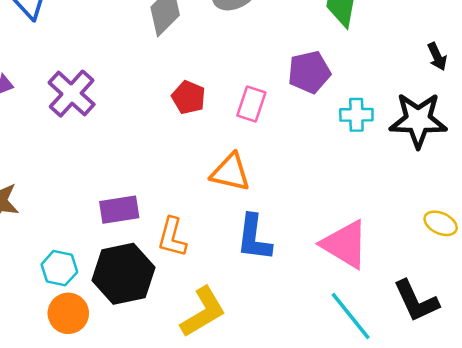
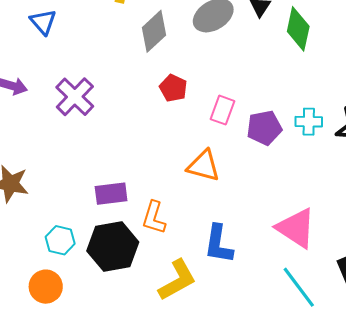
purple pentagon: (309, 72) -> (264, 128), moved
red pentagon: (189, 97) -> (173, 88), moved
blue L-shape: (254, 238) -> (219, 244), moved
orange circle: (68, 313) -> (46, 287), moved

